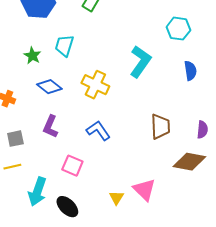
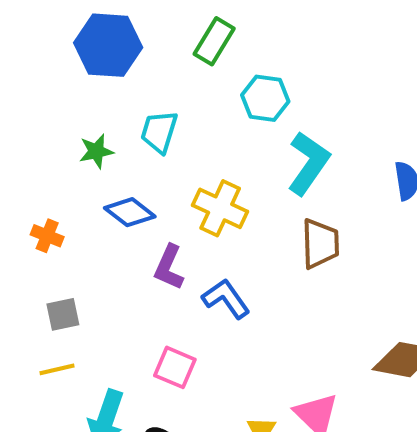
cyan hexagon: (178, 29) -> (265, 98), moved
green star: (32, 56) -> (96, 151), turned 30
purple L-shape: (50, 127) -> (169, 267), moved
brown trapezoid: (160, 127) -> (320, 244), moved

